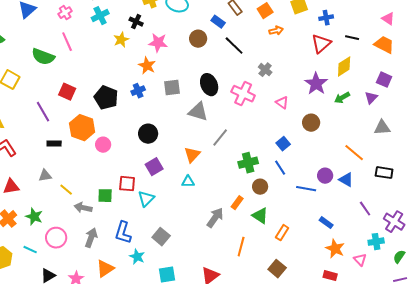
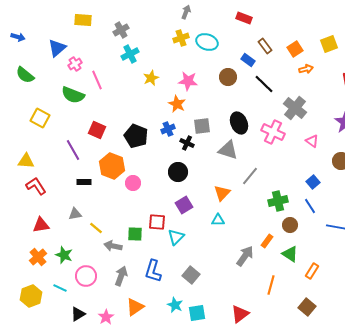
pink cross: (65, 13) -> (75, 64), moved
black cross: (136, 22) -> (187, 143), moved
gray cross: (265, 70) -> (295, 108), size x1.6
cyan star: (137, 257) -> (175, 305), moved

